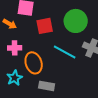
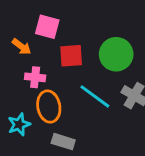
pink cross: (15, 48) -> (35, 77), moved

